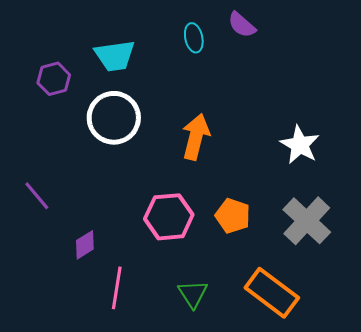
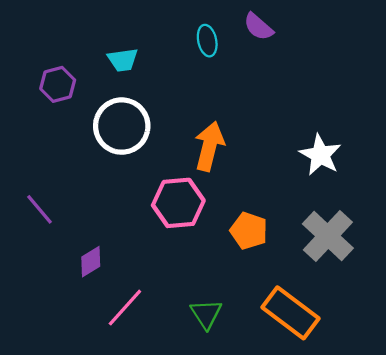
cyan trapezoid: (115, 56) -> (123, 60), size x0.7
pink hexagon: (169, 217) -> (178, 203), moved
pink line: (117, 288) -> (125, 308), turned 33

